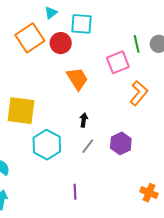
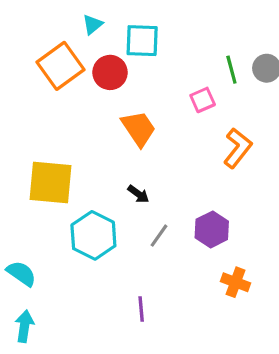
pink square: (118, 62) -> (203, 100), size x0.7
black arrow: (84, 120) -> (138, 194), moved, turned 120
orange cross: (149, 193) -> (236, 282), moved

